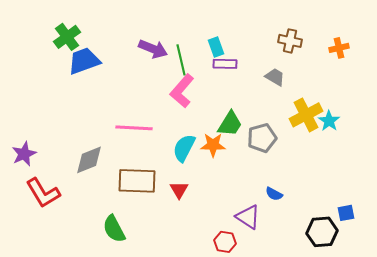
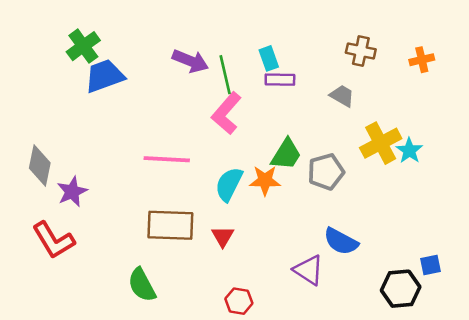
purple star: (24, 154) -> (72, 192), moved
gray diamond: (89, 160) -> (40, 165), moved, turned -56
blue semicircle: (274, 194) -> (341, 241), size x1.6
red hexagon: (225, 242) -> (239, 301), moved

